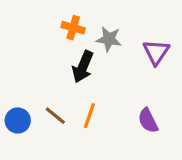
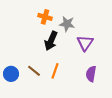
purple triangle: (156, 52) -> (85, 43), moved
purple semicircle: (148, 120) -> (91, 74), turned 35

